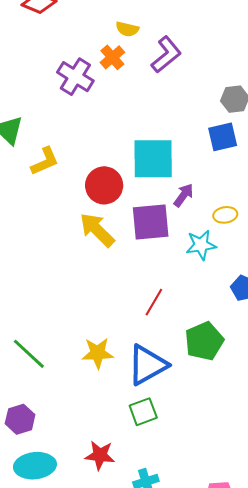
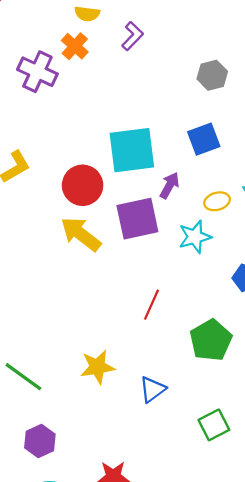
purple L-shape: (166, 55) -> (132, 36), size x0.7
blue square: (223, 137) -> (204, 139), moved
blue triangle: (147, 365) -> (152, 389), moved, size x0.6
green square: (143, 412) -> (214, 425), moved
purple hexagon: (20, 419) -> (40, 441), moved

